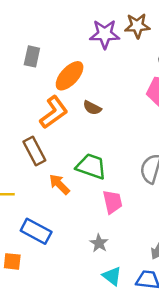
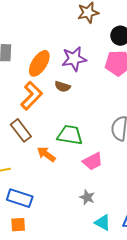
purple star: (105, 34) -> (74, 59), moved
pink trapezoid: (113, 202) -> (93, 161), turned 85
blue rectangle: (36, 231) -> (20, 198), moved

